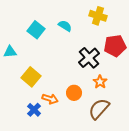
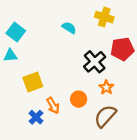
cyan square: (36, 30) -> (16, 32), moved
yellow square: (31, 77) -> (33, 82), turned 30
orange arrow: (50, 99) -> (53, 105), turned 42

